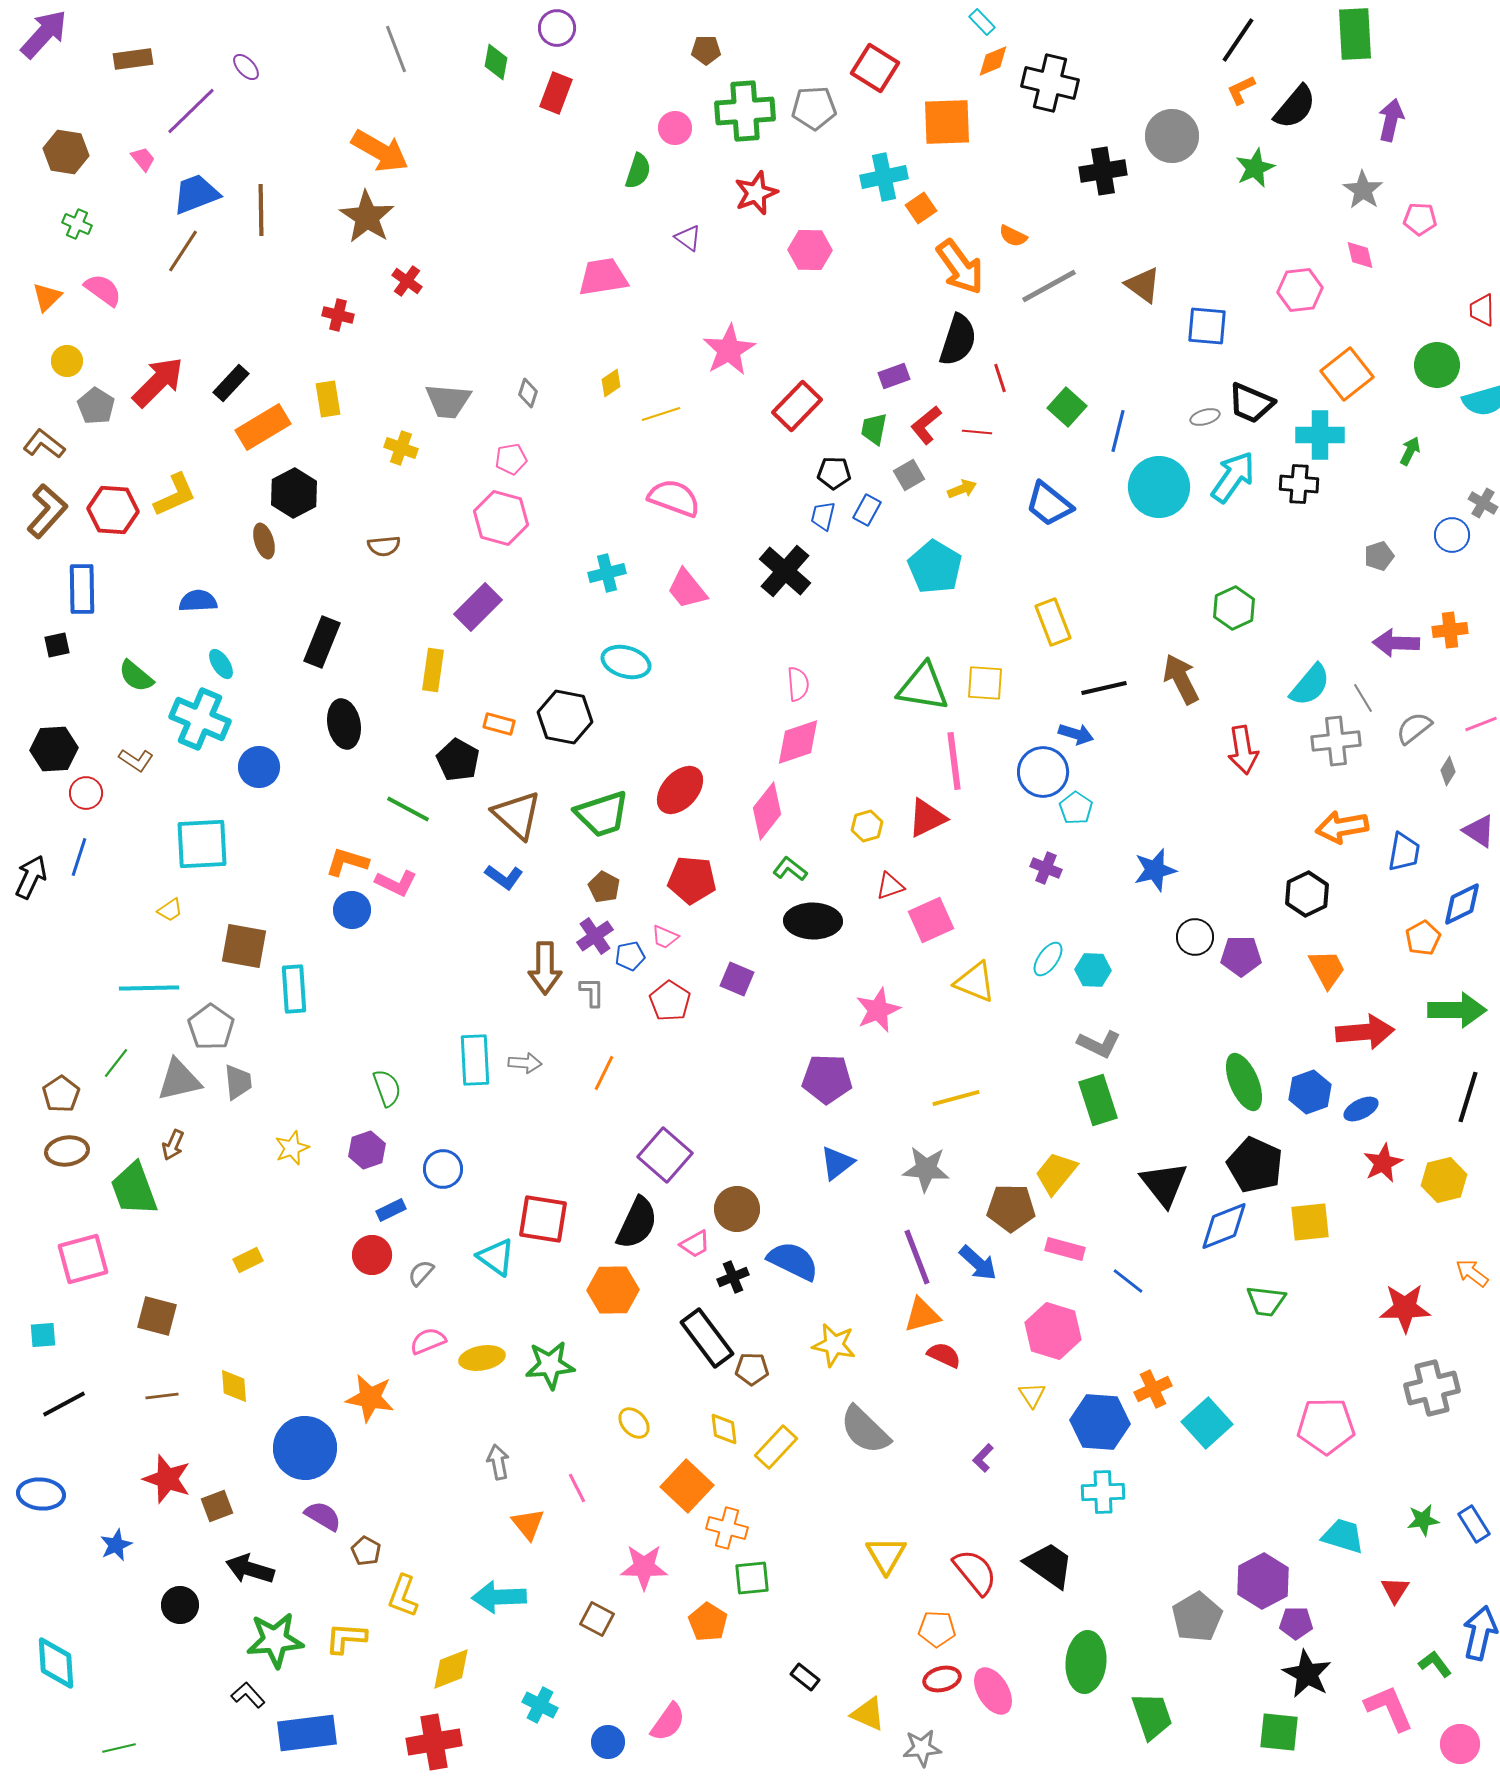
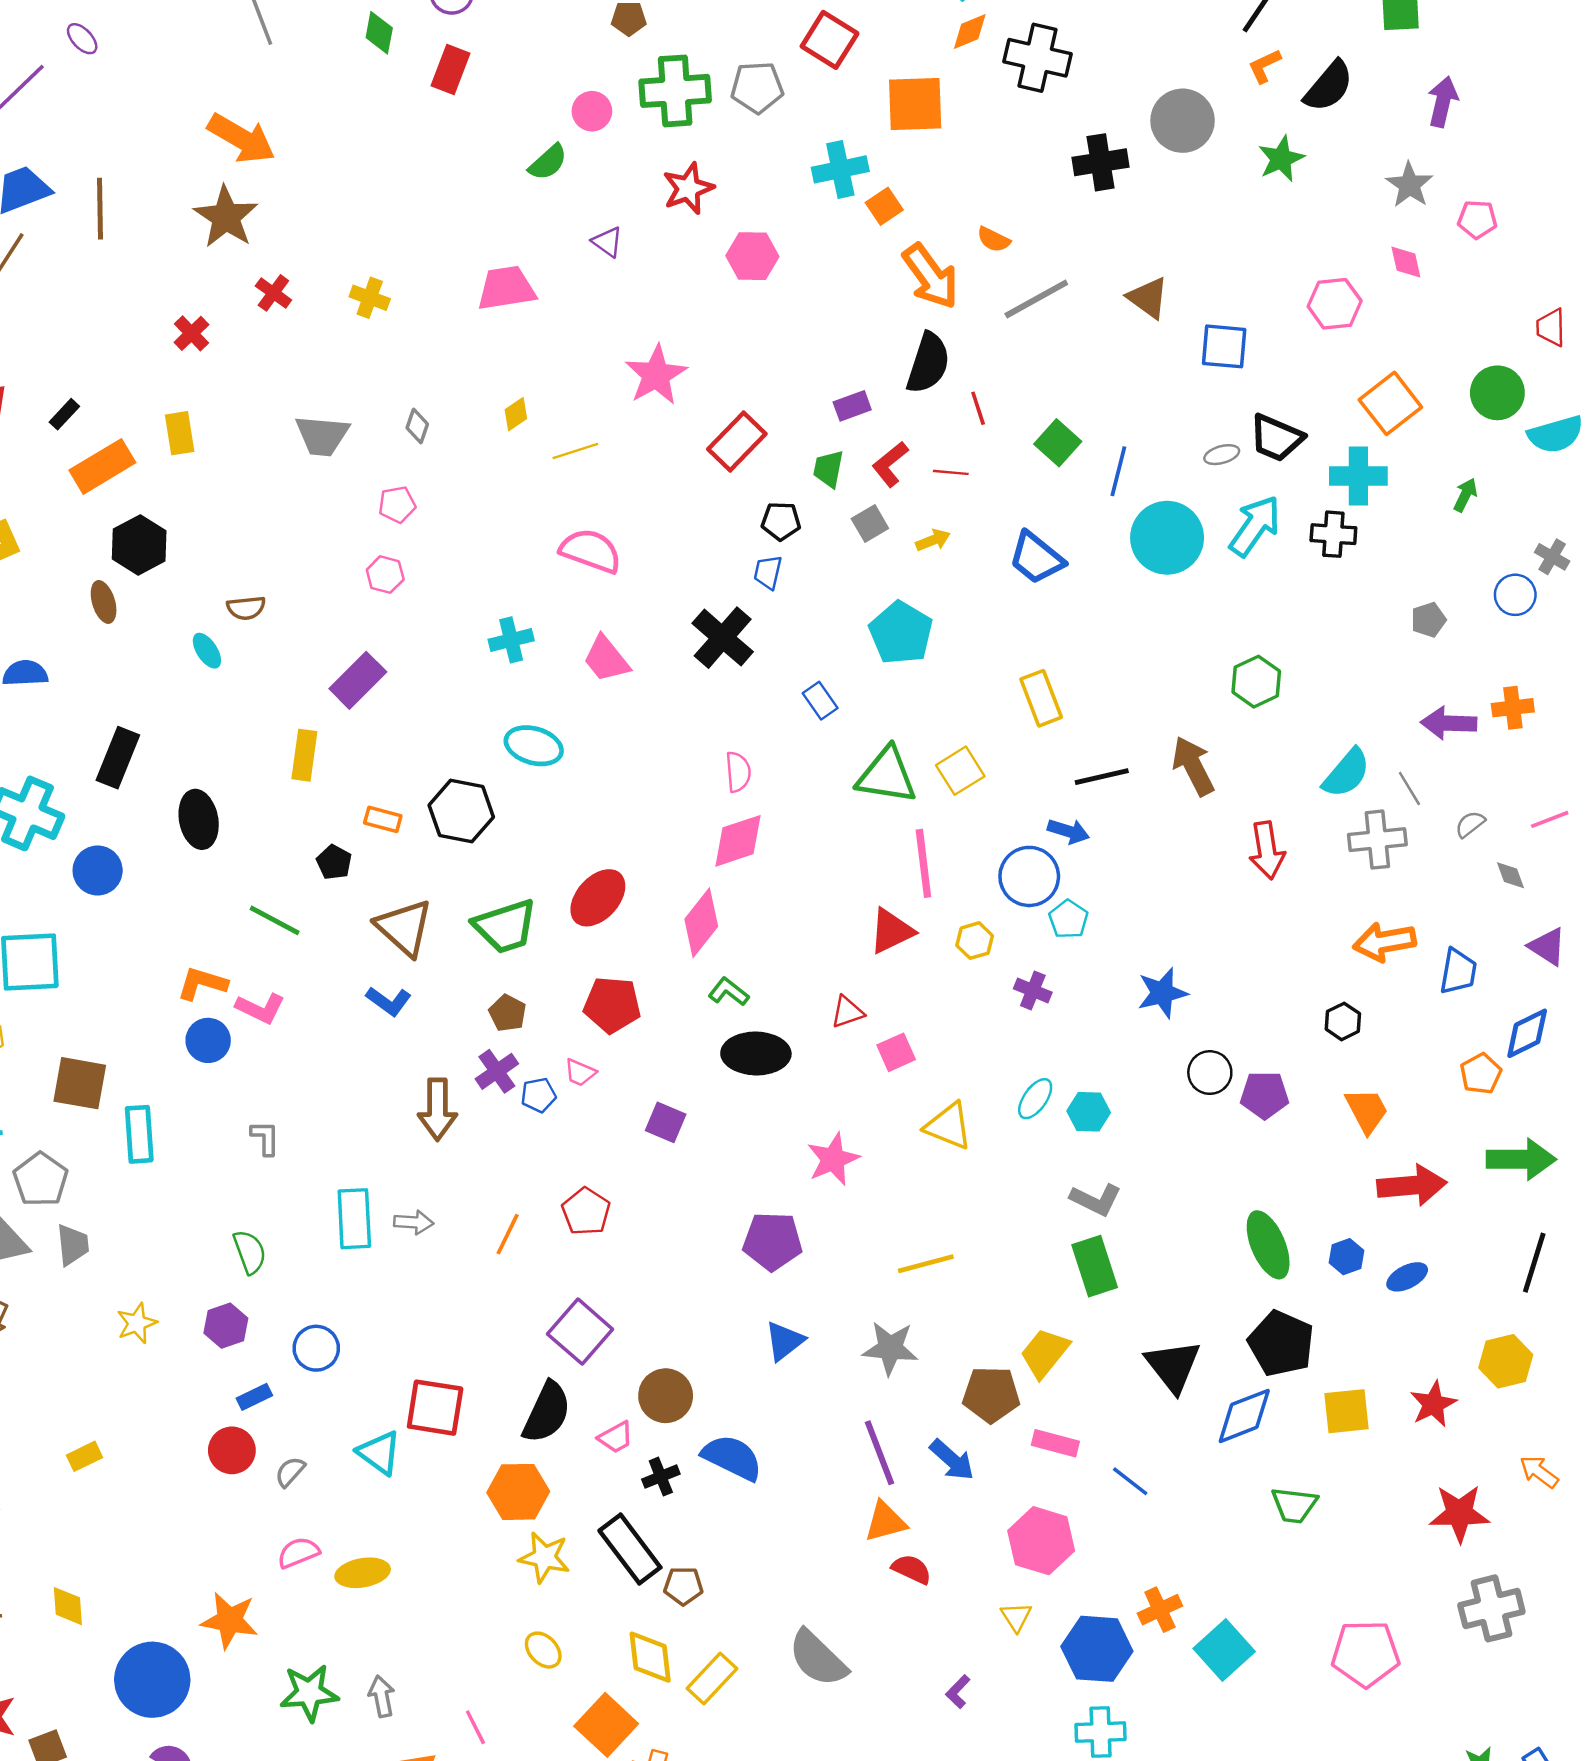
green semicircle: (638, 171) -> (548, 162), turned 30
red cross: (338, 315) -> (191, 333), turned 32
black rectangle: (231, 383) -> (64, 414), size x0.7
yellow cross: (401, 448) -> (370, 298), moved
blue rectangle: (867, 510) -> (820, 701), moved, turned -64
pink hexagon: (501, 518) -> (385, 575), size x0.6
black rectangle: (322, 642) -> (118, 758), moved
cyan ellipse: (221, 664) -> (207, 651), moved
yellow square: (985, 683) -> (960, 771), turned -36
gray semicircle: (1414, 728) -> (1470, 824), size x0.7
black pentagon: (458, 760) -> (334, 862), size x0.7
gray diamond: (1448, 771) -> (1510, 875), turned -52
yellow hexagon: (867, 826) -> (975, 941), moved
black hexagon: (1307, 894) -> (1343, 1021), size x0.7
pink square: (931, 920) -> (896, 1052), size x0.7
gray L-shape: (592, 992) -> (265, 1138), moved
red pentagon: (670, 1001) -> (586, 1212), moved
blue hexagon: (1310, 1092) -> (1346, 1257), size x0.7
red star: (1383, 1163) -> (1433, 1404), moved
yellow star: (834, 1345) -> (544, 1557), moved
green star: (550, 1365) -> (309, 1693), moved
yellow diamond: (724, 1429) -> (650, 1657), size x1.4

